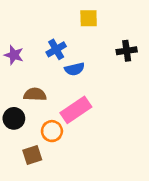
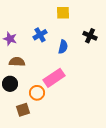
black cross: (127, 51) -> (90, 36), turned 32
blue semicircle: (74, 69) -> (63, 47), moved, turned -64
brown semicircle: (35, 94) -> (17, 62), moved

